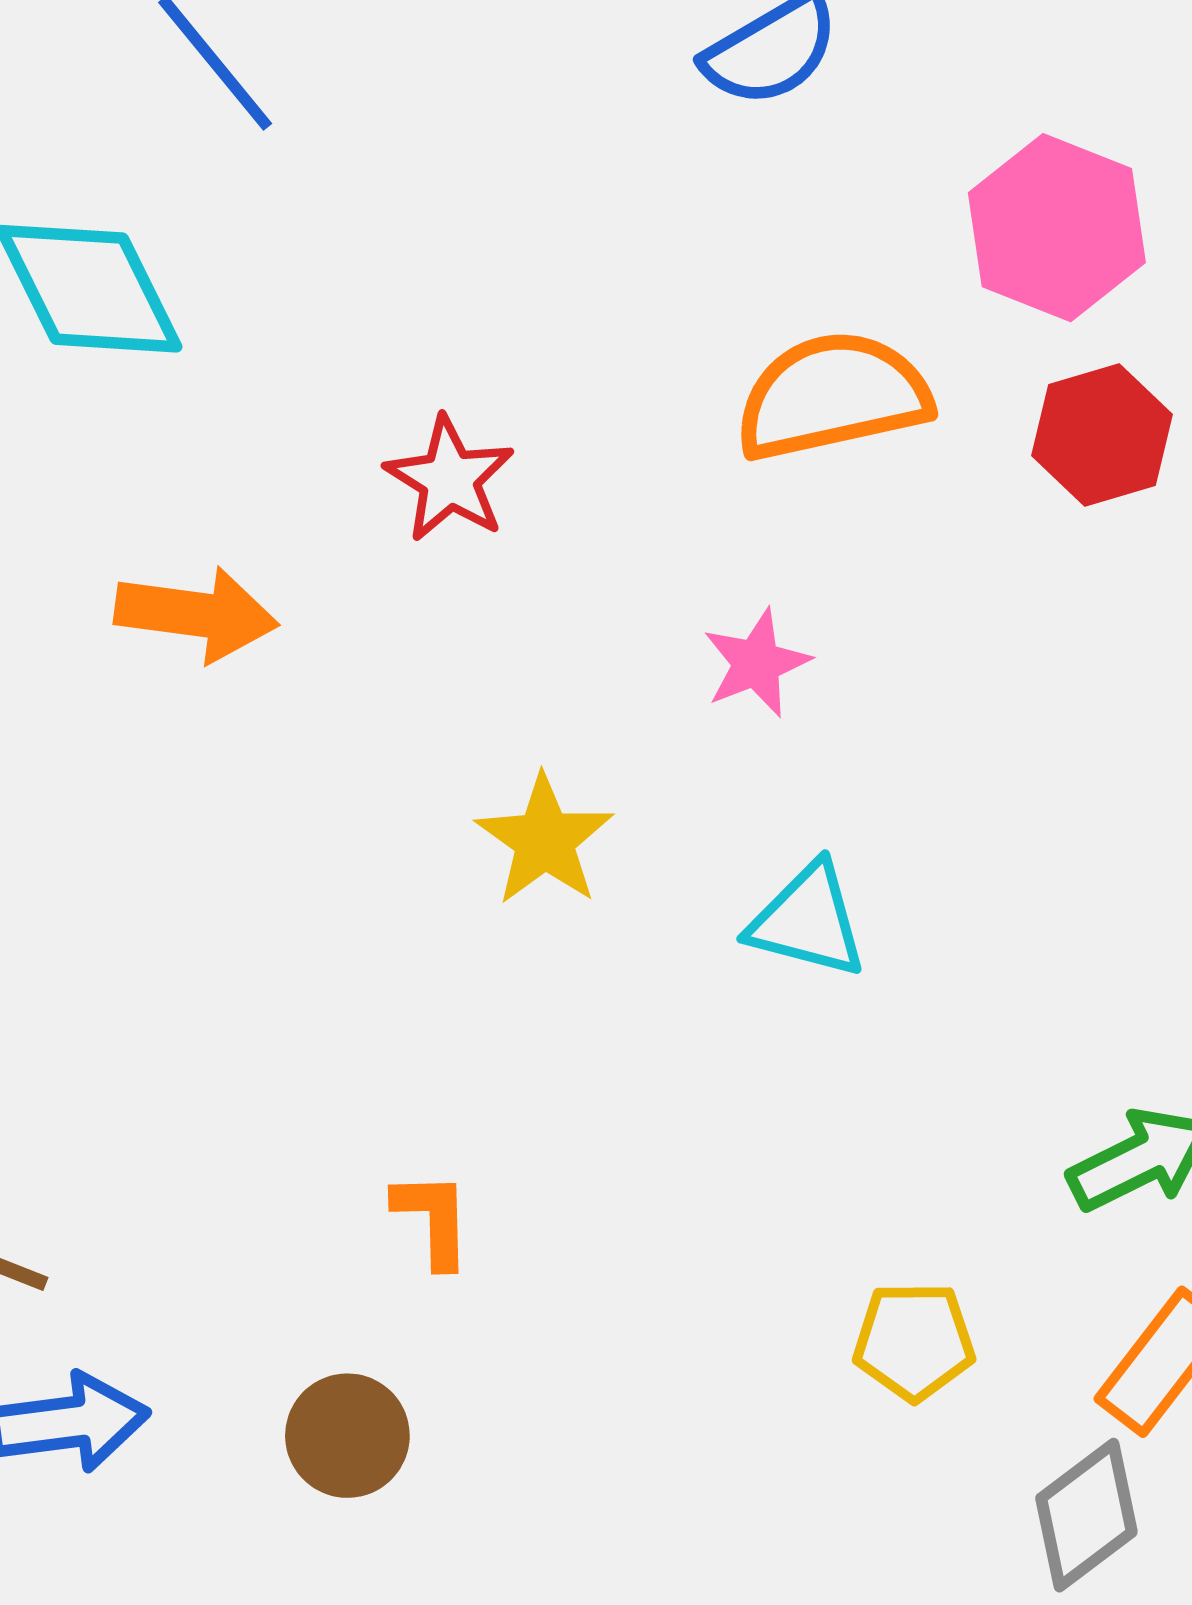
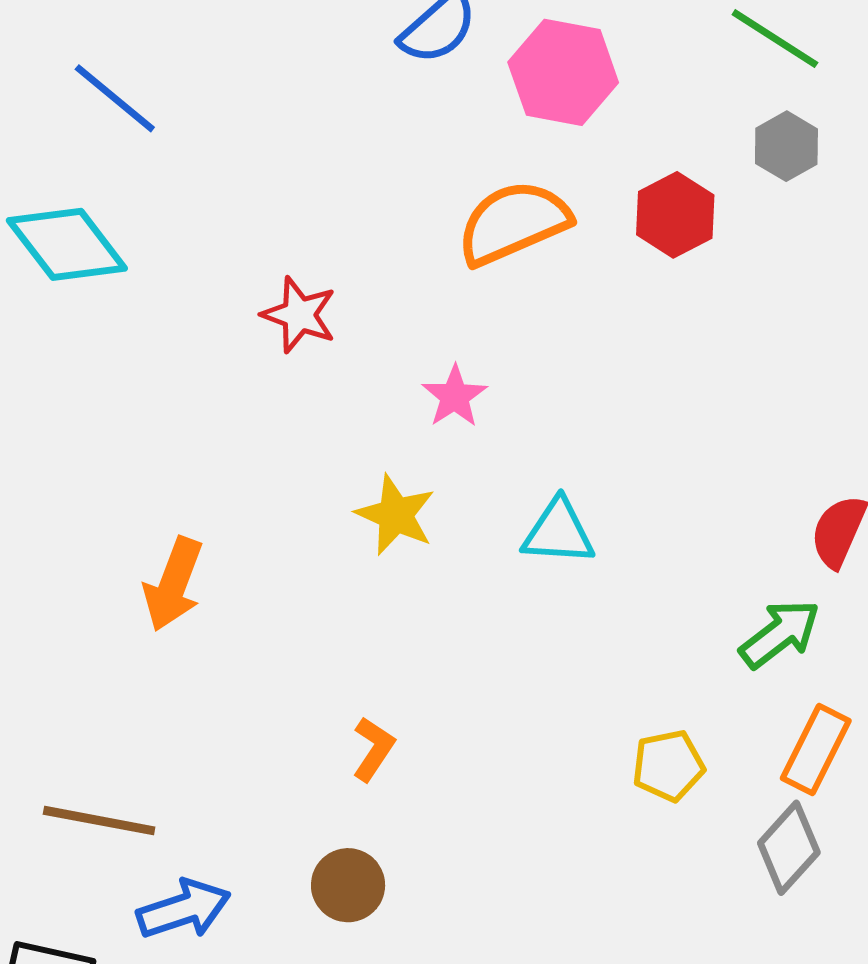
pink hexagon: (1057, 228) -> (563, 72), moved
orange arrow: (196, 614) -> (173, 584), moved, turned 114
pink star: (757, 663) -> (455, 396), moved
orange L-shape: (433, 1219) -> (373, 749), turned 46

